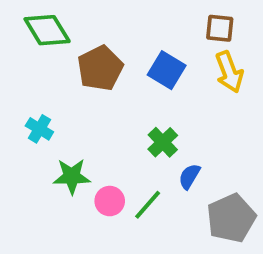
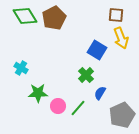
brown pentagon: (100, 68) -> (54, 18), moved
blue square: (167, 70) -> (97, 50), moved

